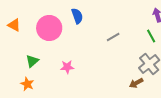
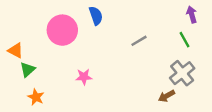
orange triangle: (14, 25) -> (16, 50), moved
green triangle: (32, 61) -> (28, 70), moved

